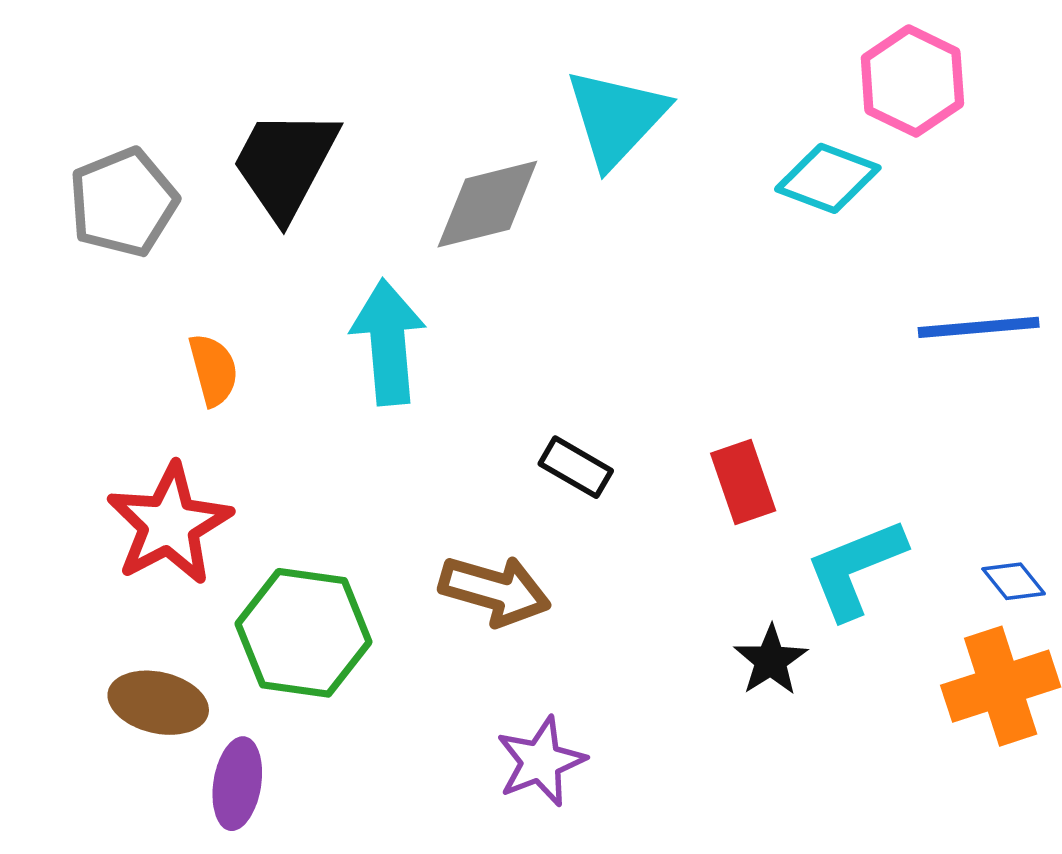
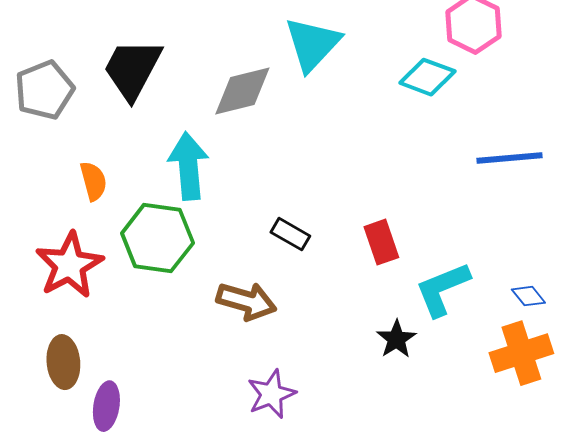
green hexagon: (304, 633) -> (157, 238), moved
brown ellipse: (158, 703) -> (63, 362), turned 72

